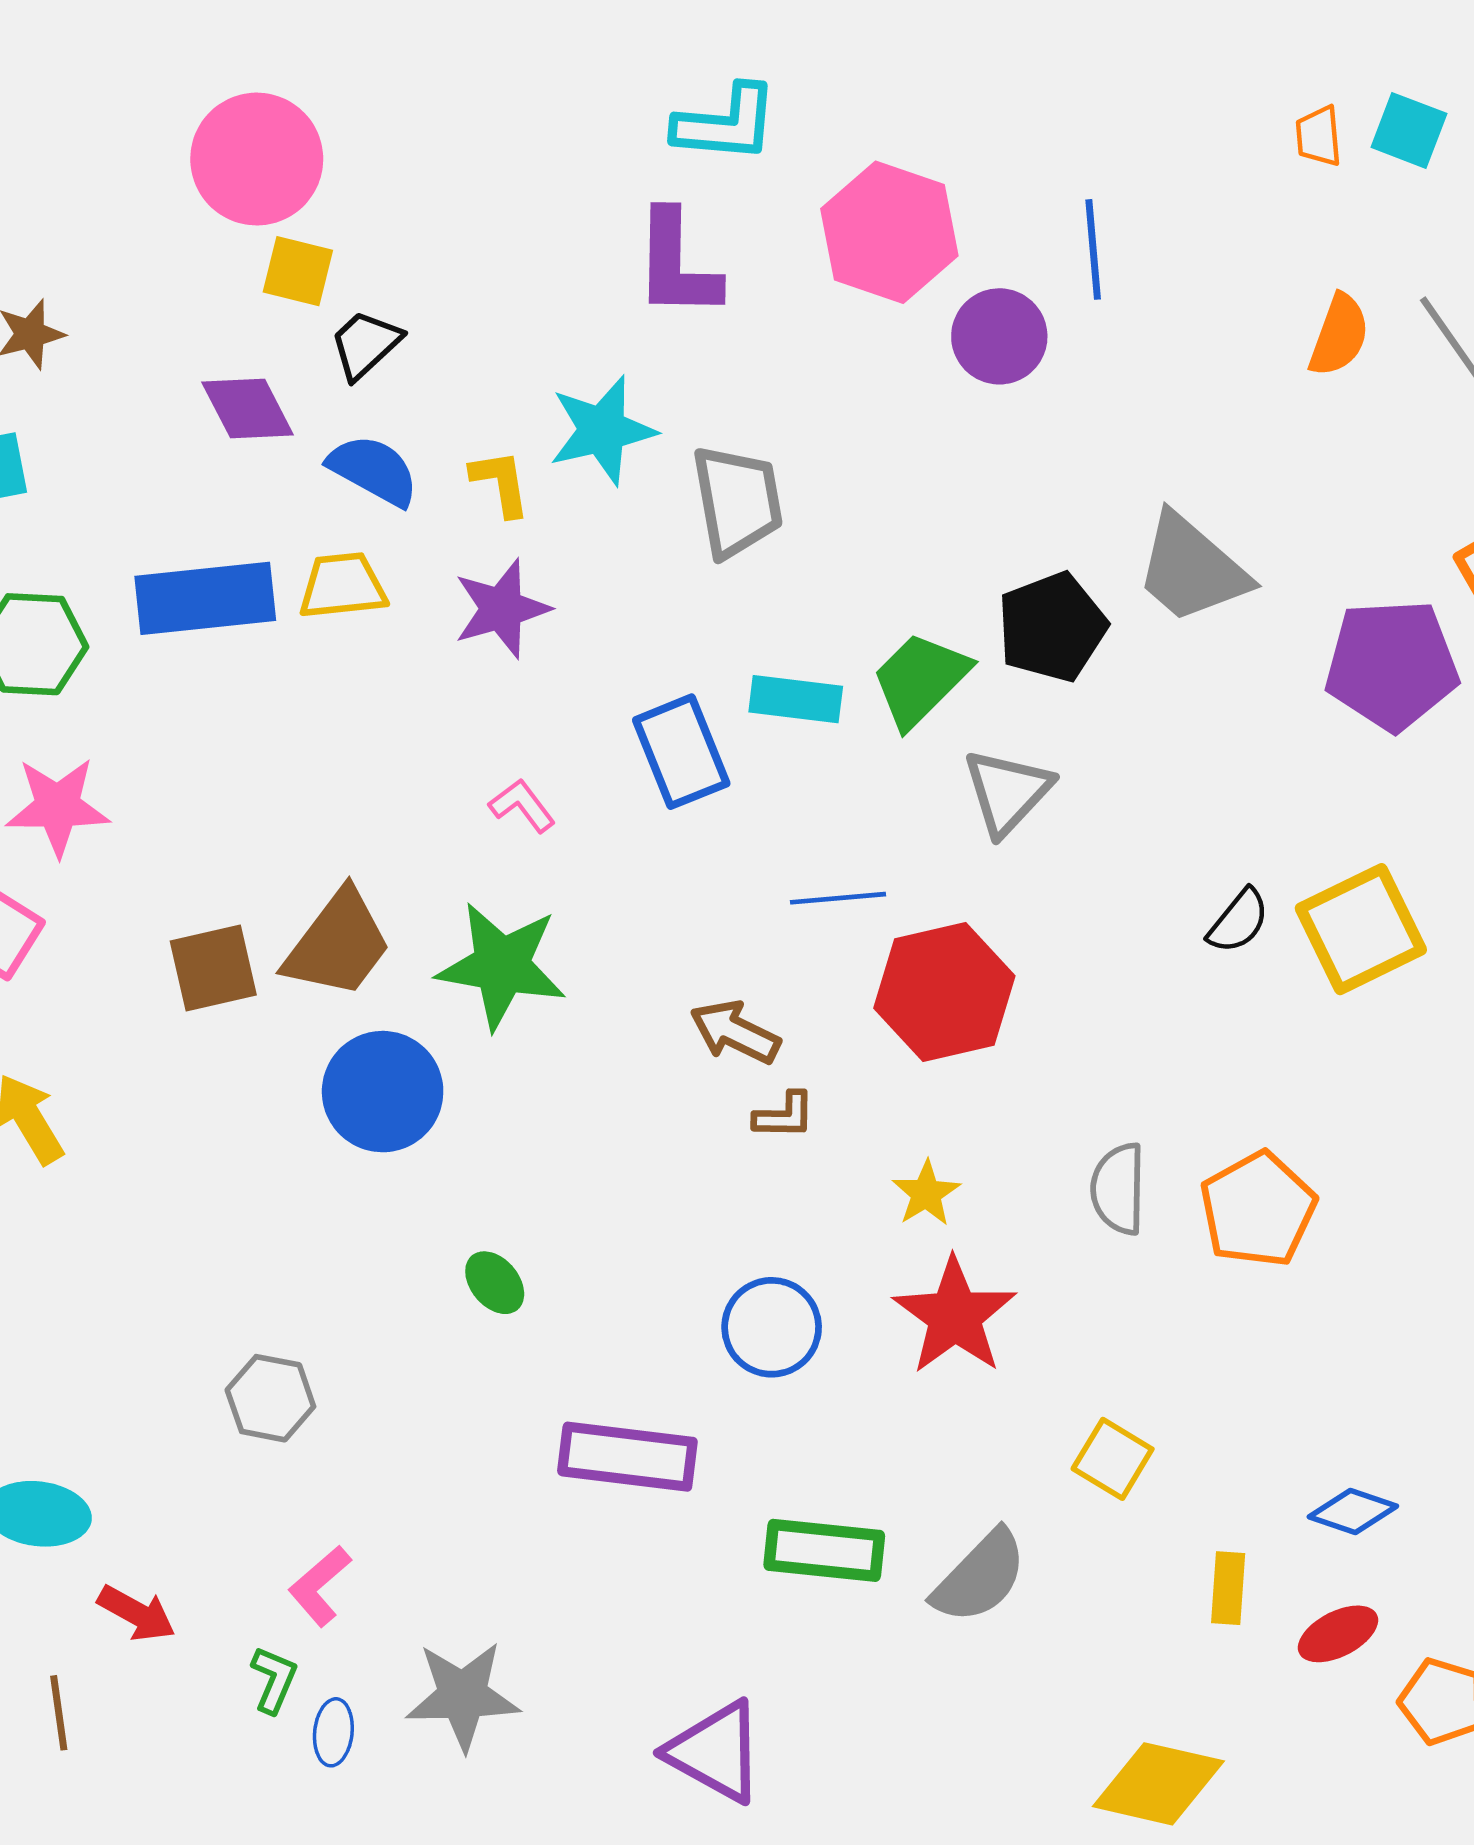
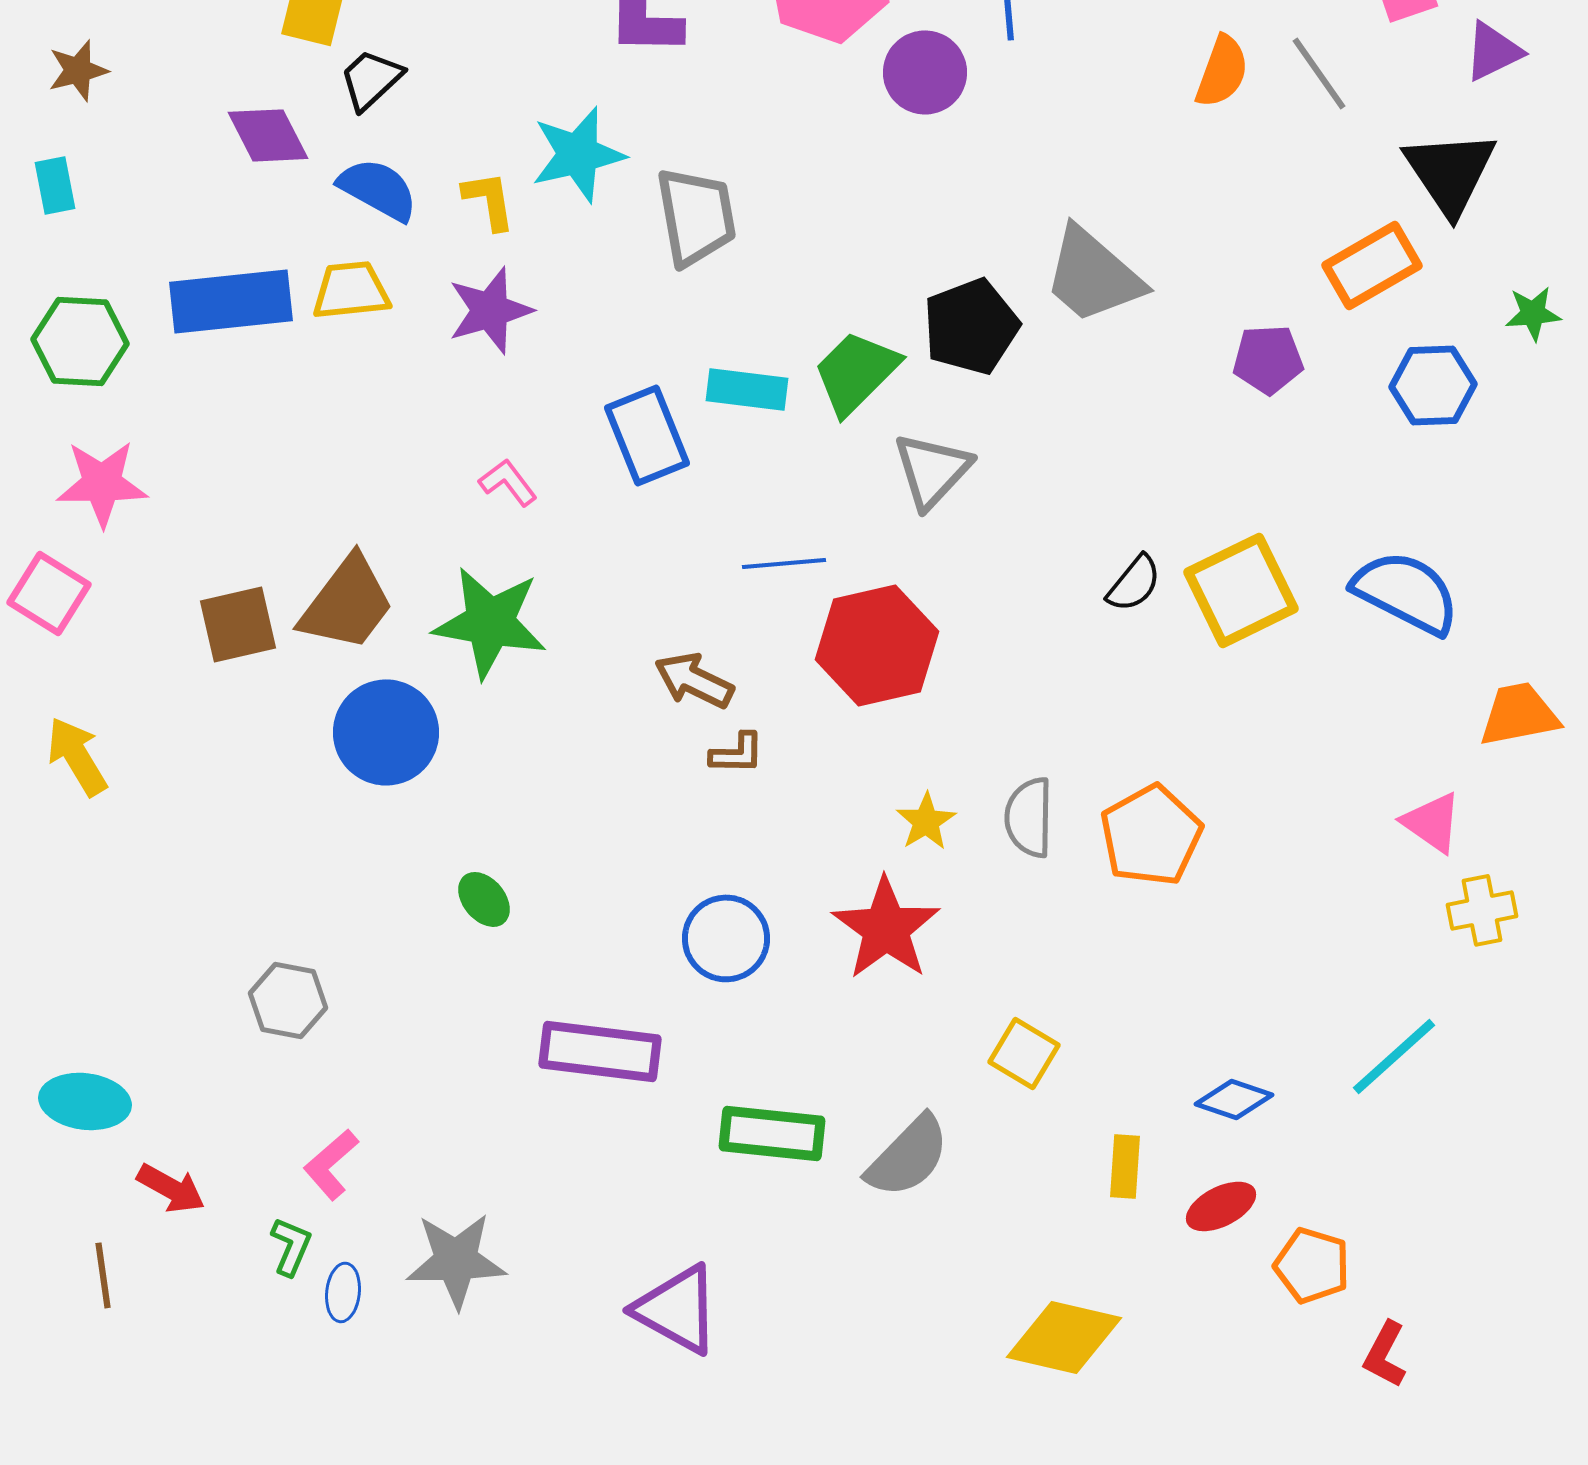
purple pentagon: (1392, 665) -> (1268, 359), size x0.6
yellow star: (926, 1193) -> (926, 821), moved

